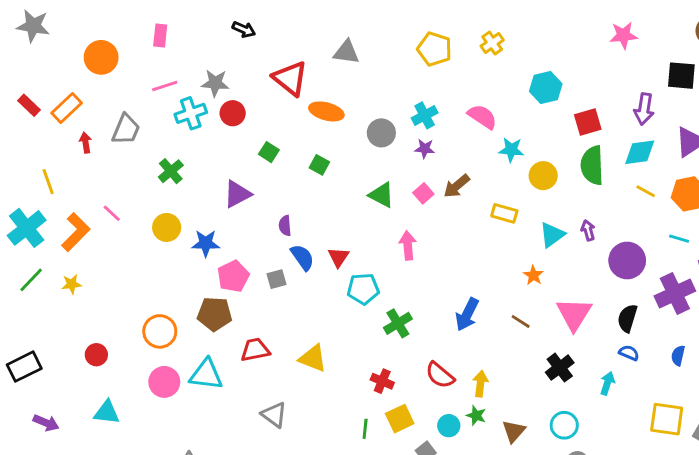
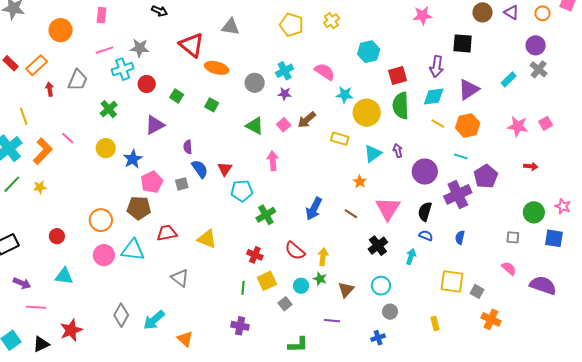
red circle: (233, 113) -> (147, 84), moved
yellow circle: (543, 176) -> (367, 113), size x1.4
blue star: (206, 243) -> (133, 159), turned -30

